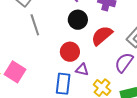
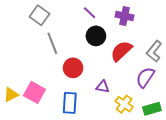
red circle: (70, 52) -> (73, 68), moved
blue rectangle: (63, 84) -> (70, 103), moved

